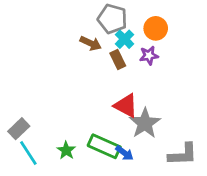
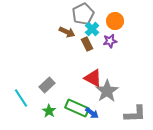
gray pentagon: (112, 19) -> (83, 14), turned 30
gray rectangle: (19, 129) -> (47, 85), moved
cyan line: (28, 153) -> (21, 98), moved

